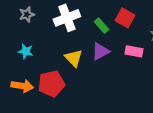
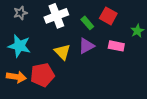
cyan star: (26, 51) -> (19, 46), size x1.6

